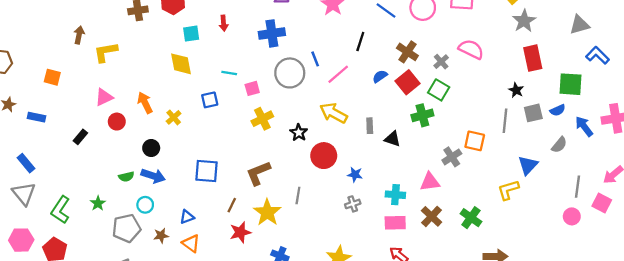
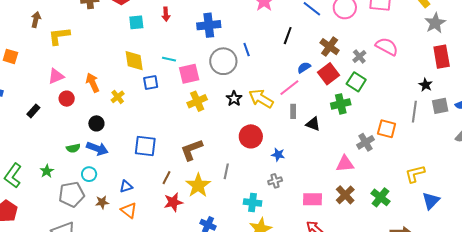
yellow diamond: (181, 64) -> (134, 61), moved
pink line: (338, 74) -> (289, 88), moved
pink square: (252, 88) -> (189, 74), size x1.5
black star: (299, 133) -> (234, 99), moved
blue triangle: (528, 165) -> (431, 201), moved
cyan cross: (395, 195) -> (253, 203), moved

